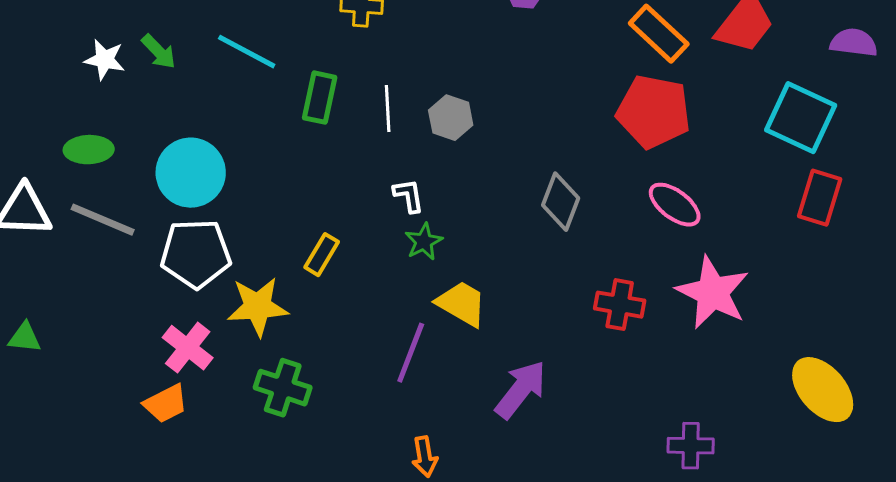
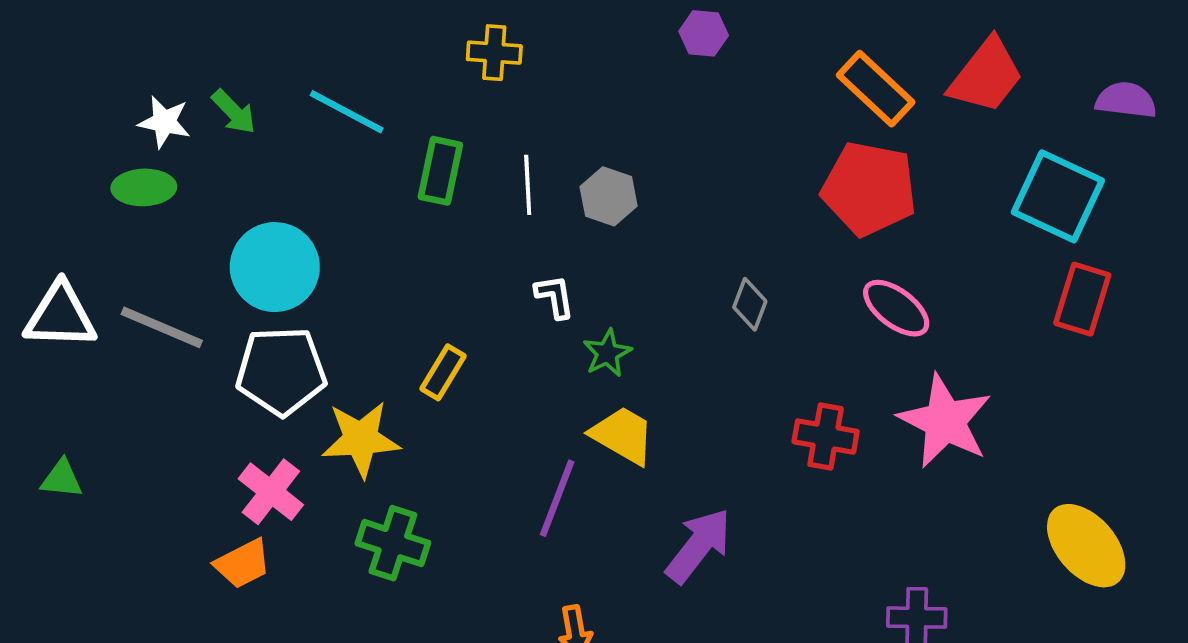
green ellipse: (89, 150) -> (144, 187), moved
gray diamond: (561, 202) -> (750, 304), size x0.7
green star: (424, 242) -> (607, 353), moved

